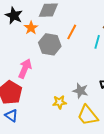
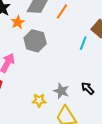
orange line: (72, 32) -> (62, 12), moved

